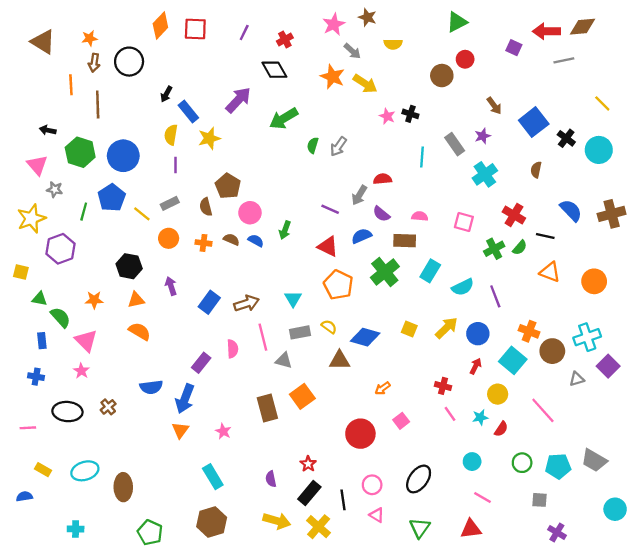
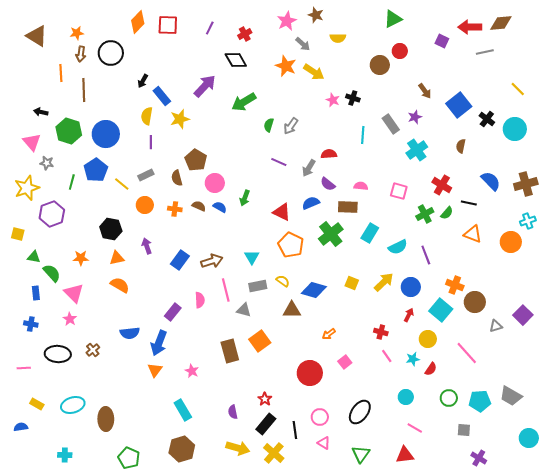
purple line: (330, 209) -> (279, 162), moved
cyan cross: (587, 337) -> (528, 221), moved, size x0.7

